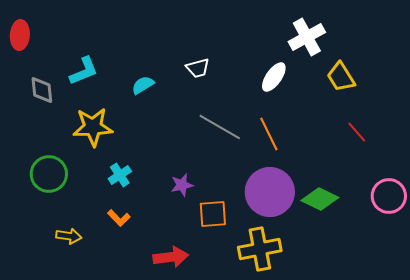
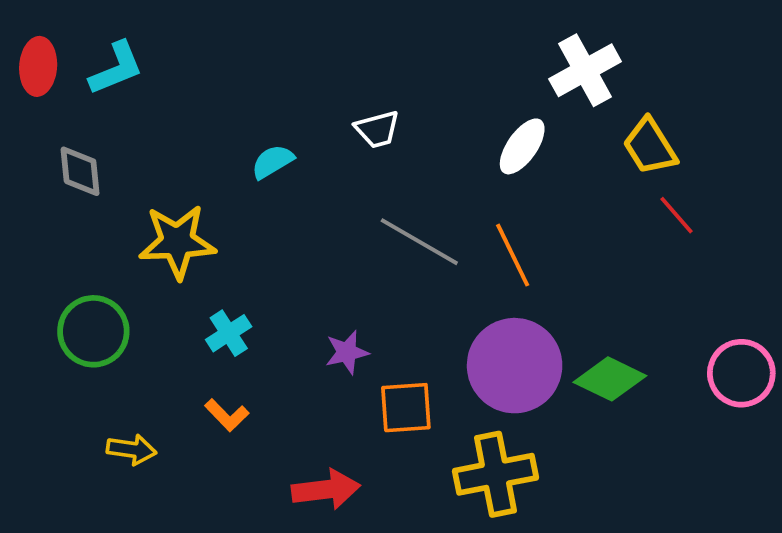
cyan L-shape: (84, 71) -> (116, 68), moved
red line: (357, 132) -> (677, 215), moved

